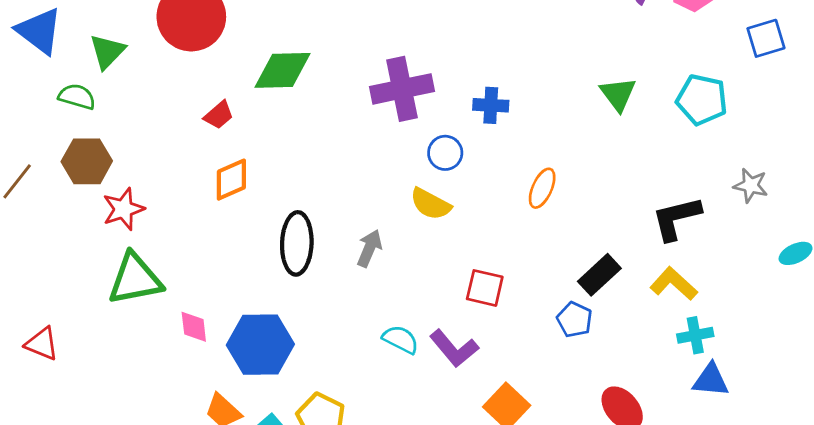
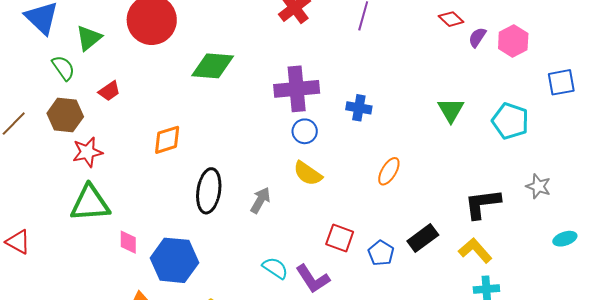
green semicircle: (77, 97) -> (63, 68), turned 32
red trapezoid: (219, 115) -> (109, 91), moved
blue circle: (445, 153) -> (305, 131), moved
blue pentagon: (575, 320) -> (381, 253), moved

